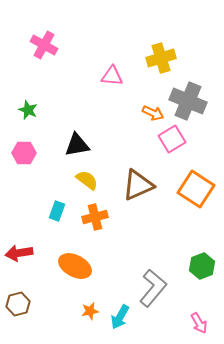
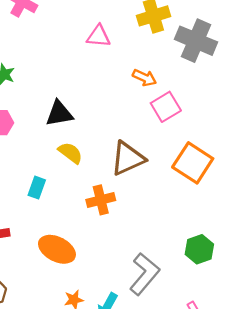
gray cross: (188, 101) -> (196, 41), moved
orange cross: (95, 217) -> (101, 200), moved

